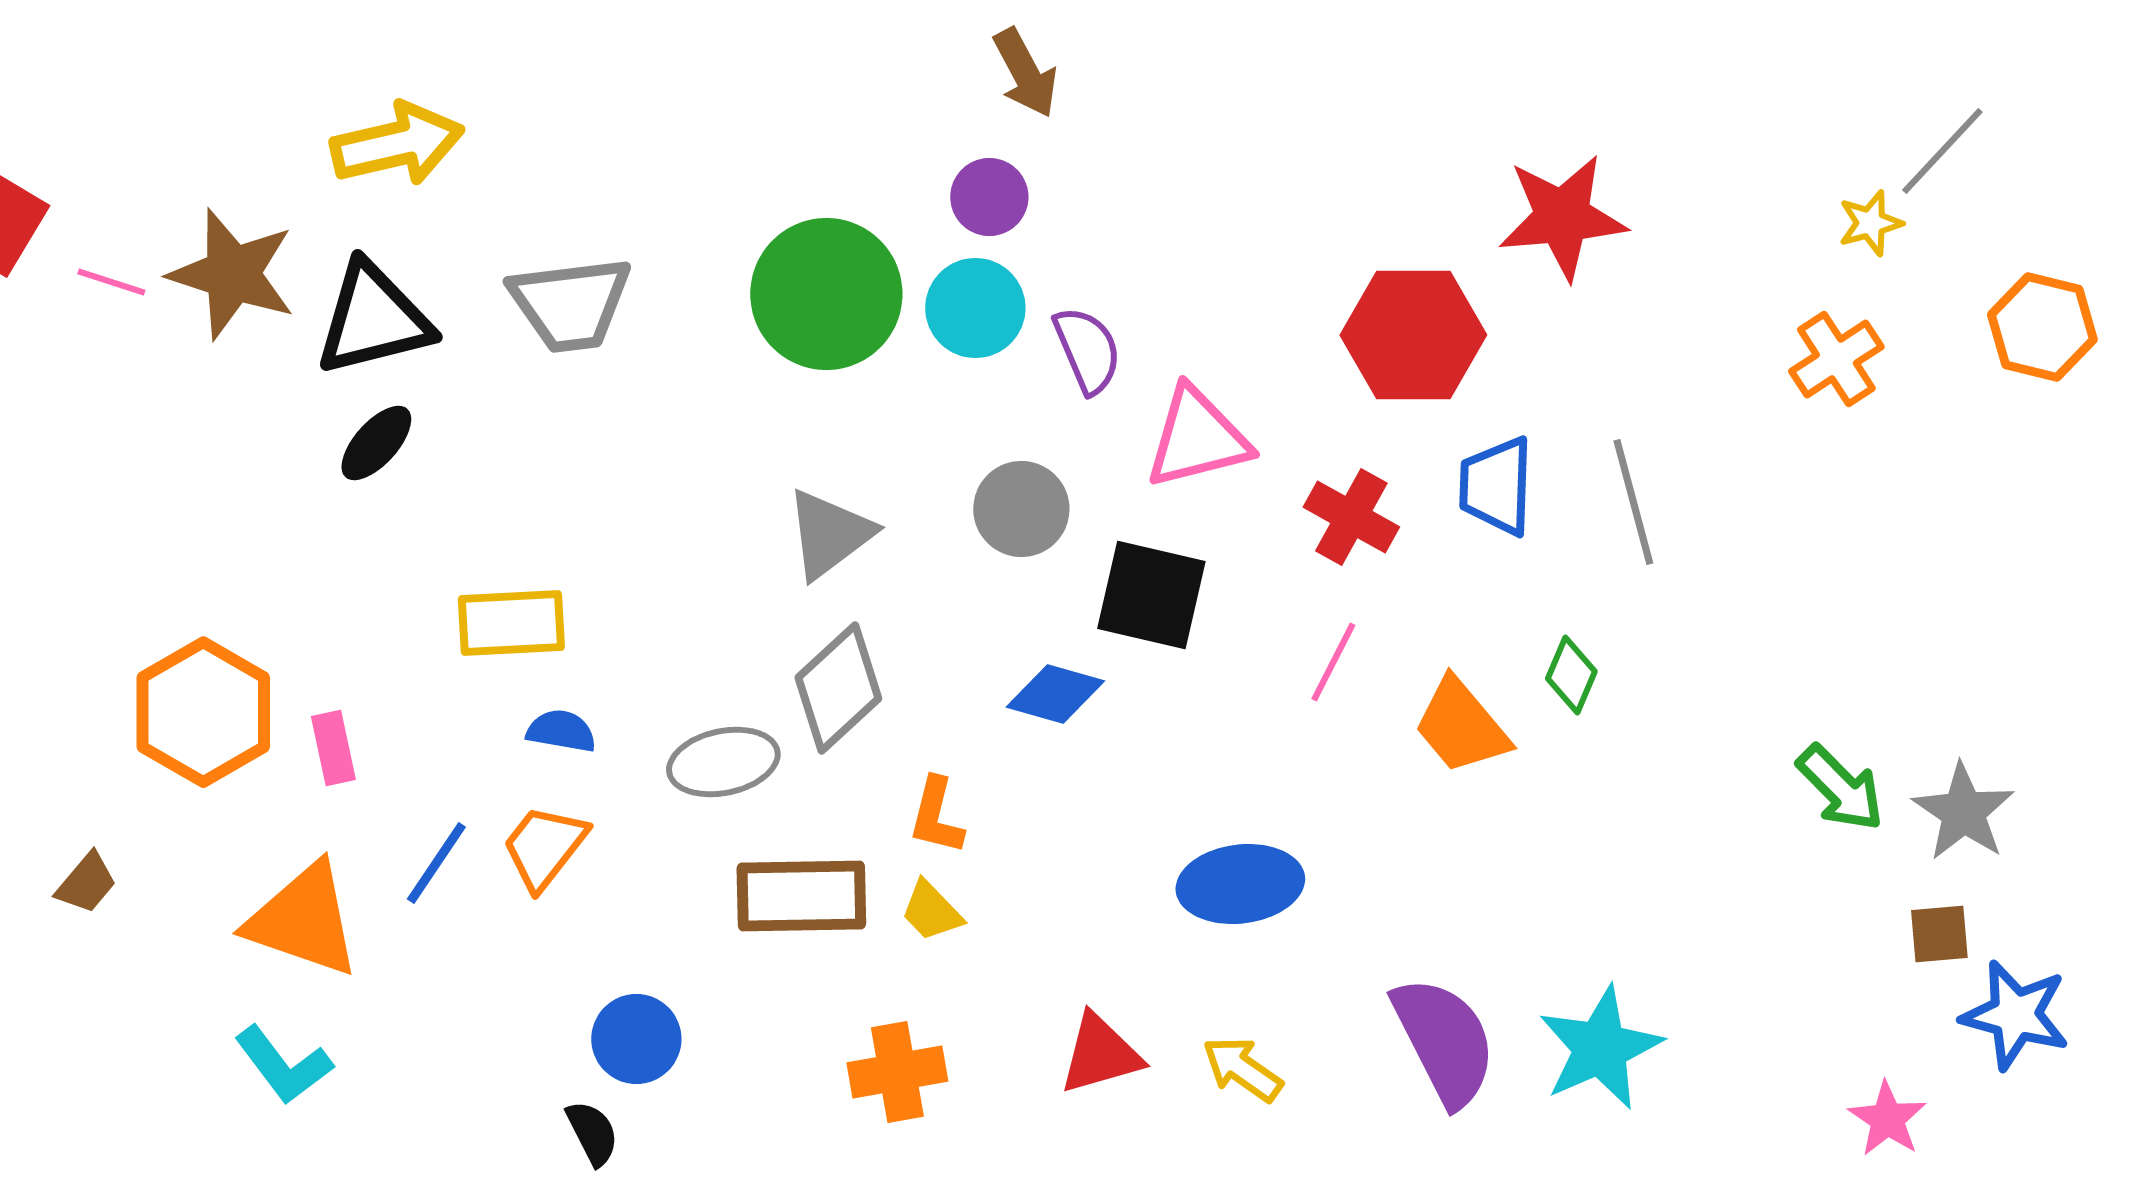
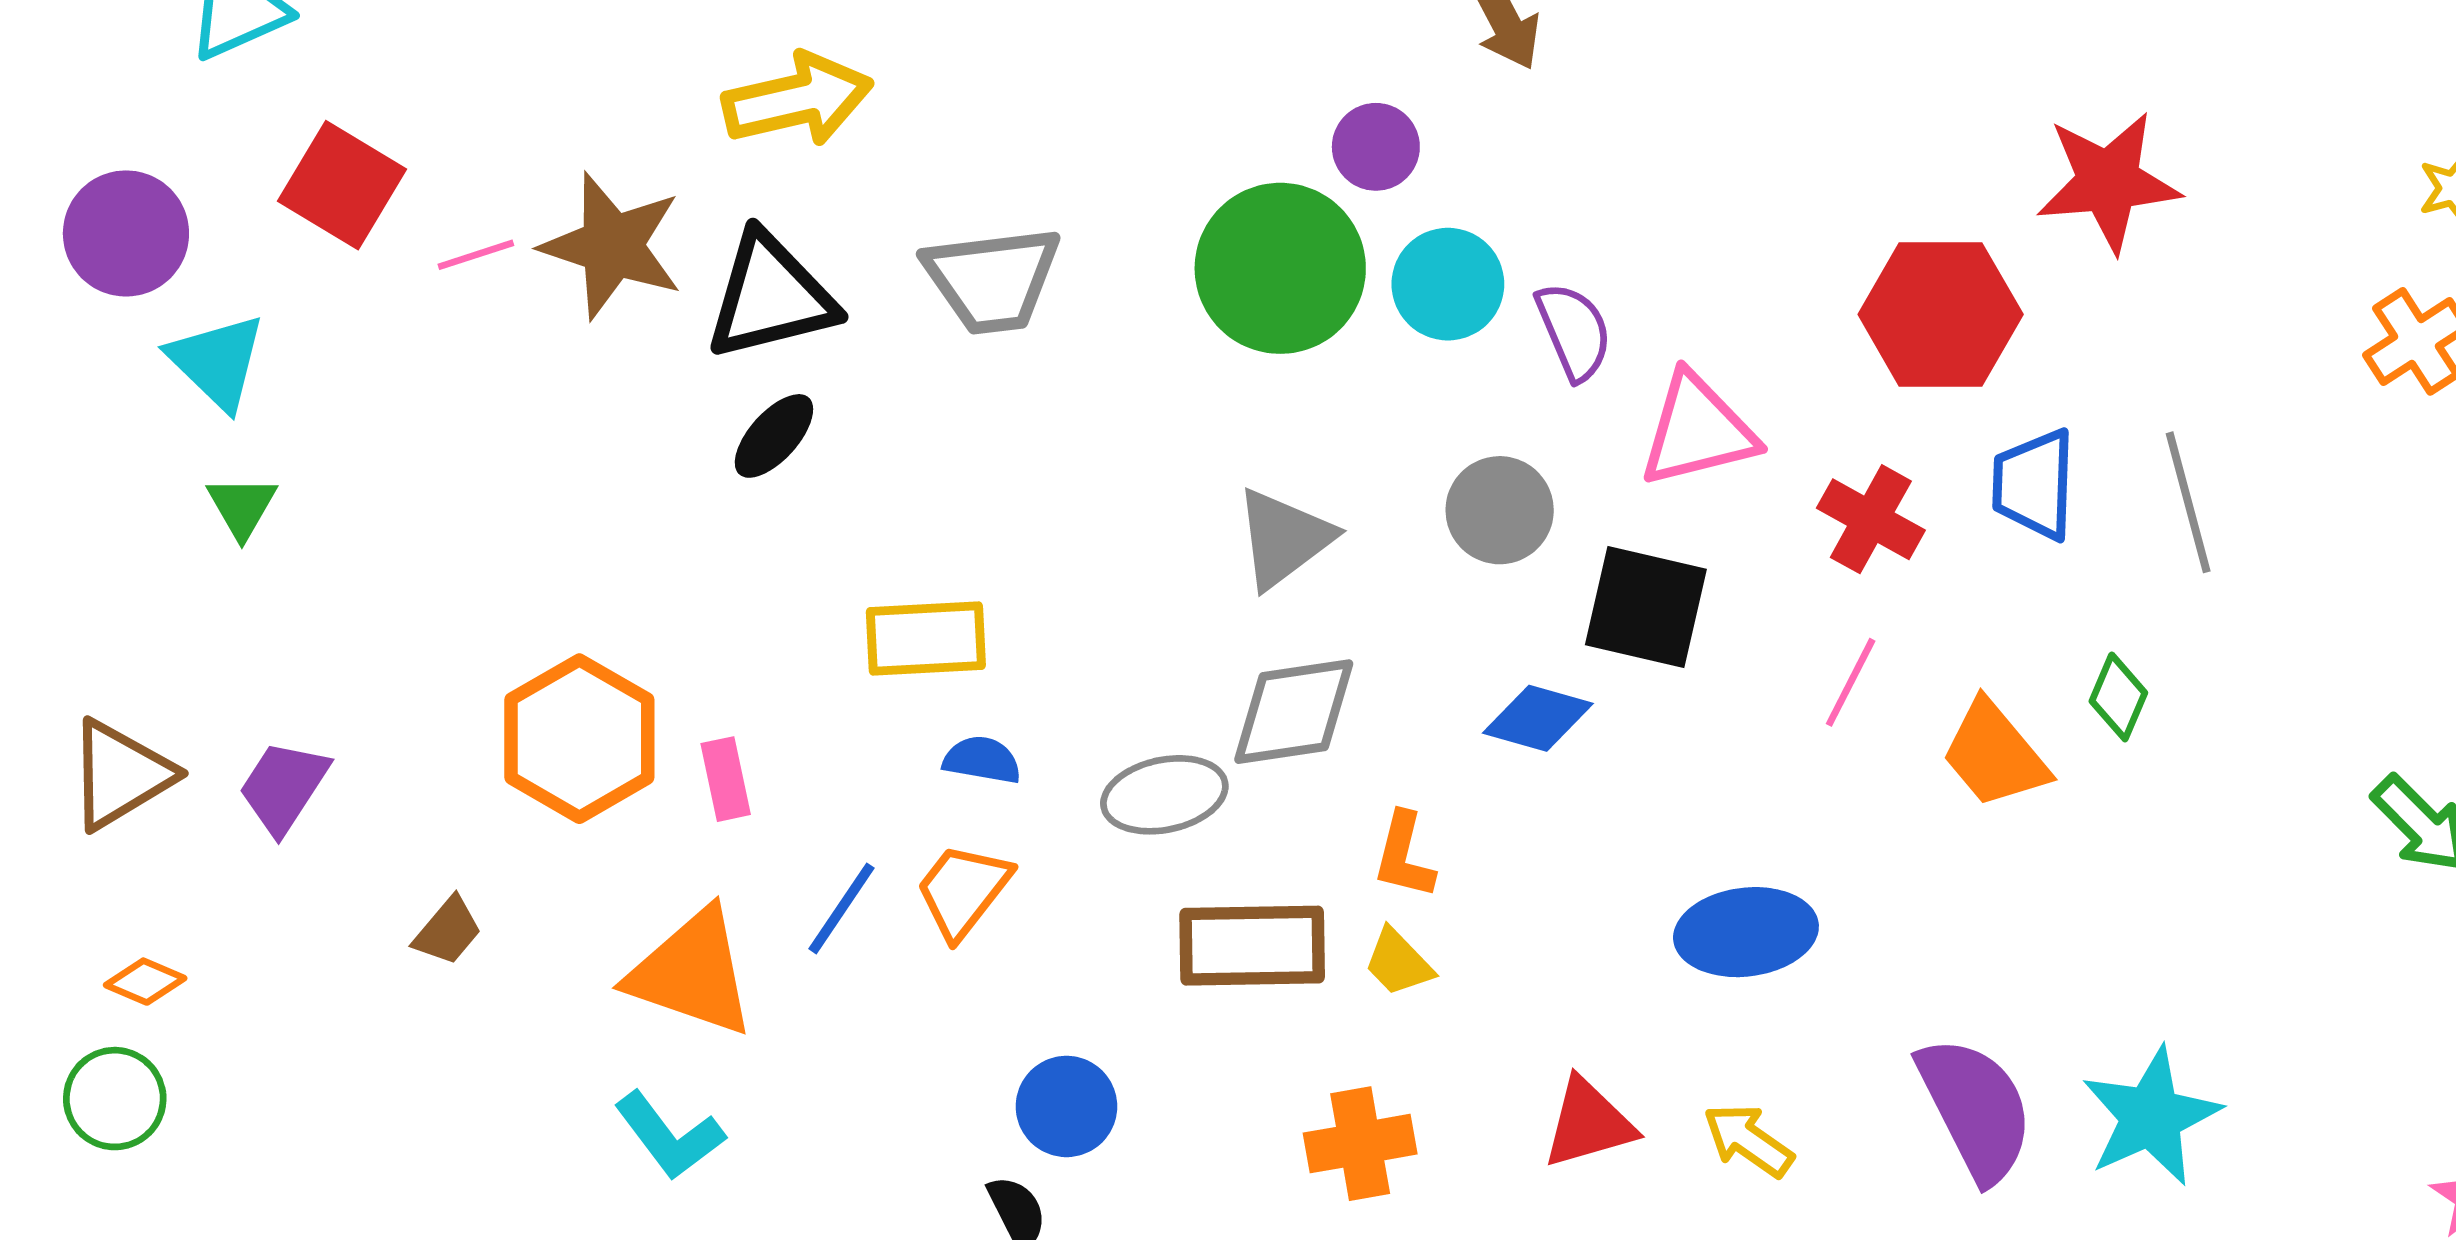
purple circle: (989, 197) -> (1376, 147), moved
pink line: (111, 282) -> (476, 255), turned -36
gray diamond: (838, 688) -> (1294, 712), turned 34

